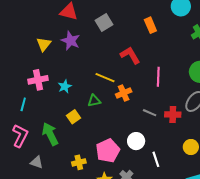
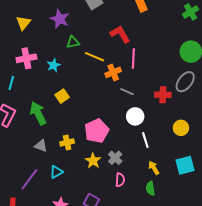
yellow triangle: (44, 44) -> (23, 23), moved
pink line: (158, 77) -> (133, 59), moved
green triangle: (94, 101) -> (73, 42), moved
gray line: (150, 113) -> (127, 92), moved
white circle: (136, 141) -> (135, 116), moved
gray triangle: (37, 162) -> (41, 146), moved

